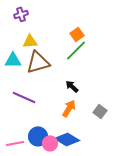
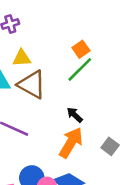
brown triangle: (38, 62) -> (32, 85), turned 45
orange arrow: (69, 108) -> (71, 143), size x1.4

